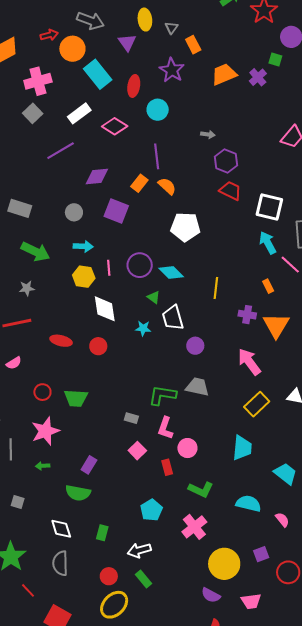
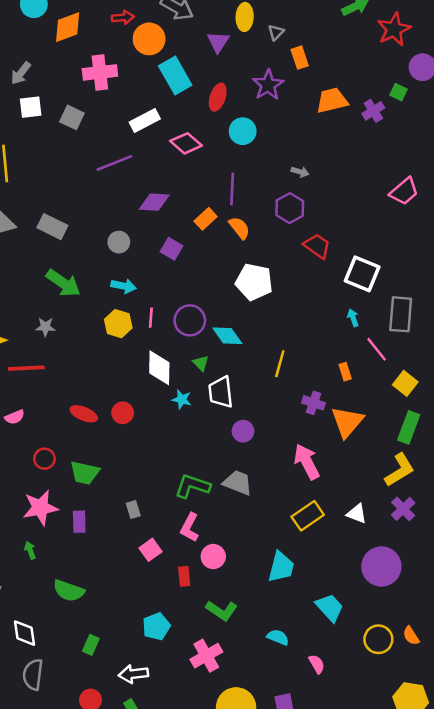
gray square: (33, 113) -> (72, 117), moved, turned -30
purple hexagon: (226, 161) -> (290, 208), moved
purple square: (116, 211) -> (171, 249), size x0.7
cyan arrow: (268, 243) -> (353, 318), size x0.6
white diamond: (105, 309) -> (159, 368), moved
red ellipse: (61, 341) -> (84, 414), moved
gray rectangle: (131, 418) -> (133, 510), moved, turned 48
purple rectangle: (89, 465) -> (79, 522), moved, turned -42
green arrow: (43, 466) -> (30, 550), turned 64
cyan semicircle: (248, 504) -> (278, 637), size x0.7
white diamond: (61, 529) -> (24, 633), moved

